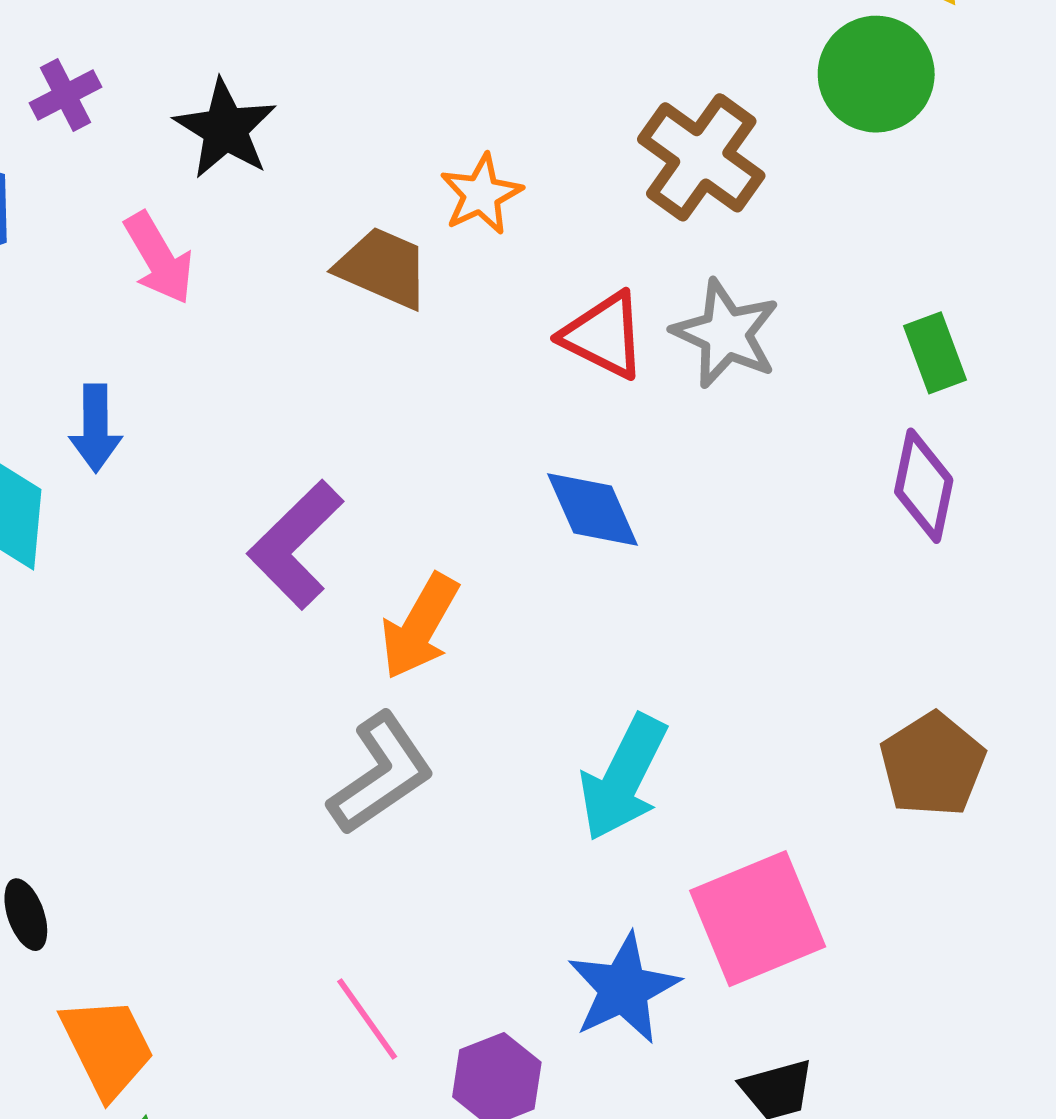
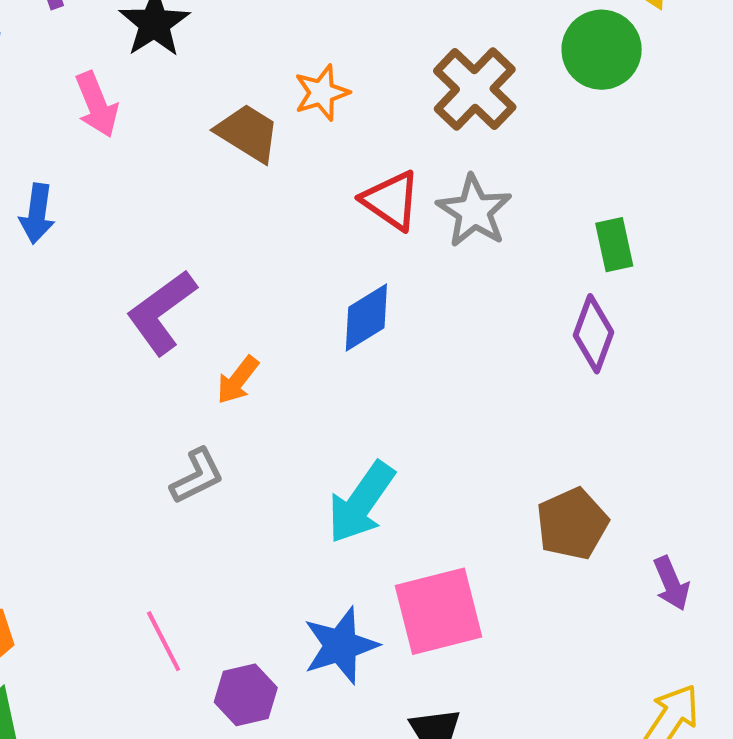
blue diamond: (593, 510) -> (366, 317), turned 74
orange arrow: (420, 626) -> (238, 380), size x0.7
gray L-shape: (381, 774) -> (197, 476), size x0.7

